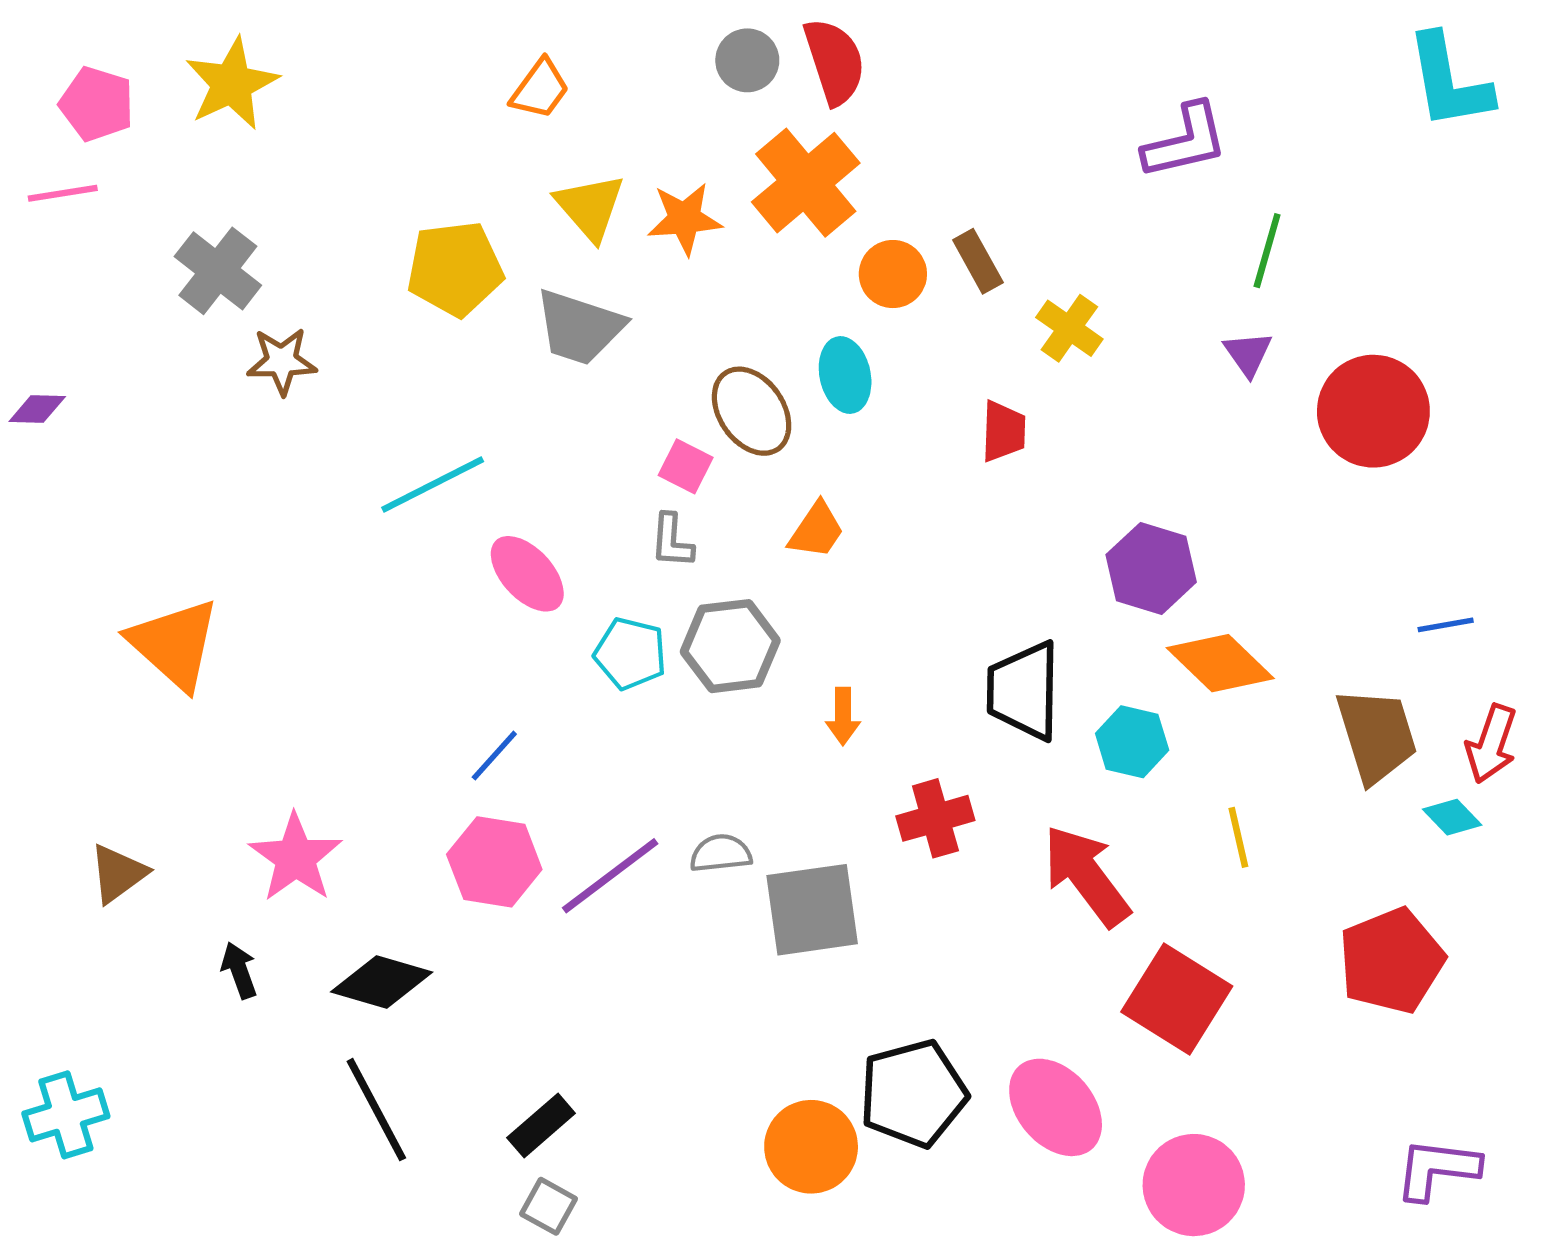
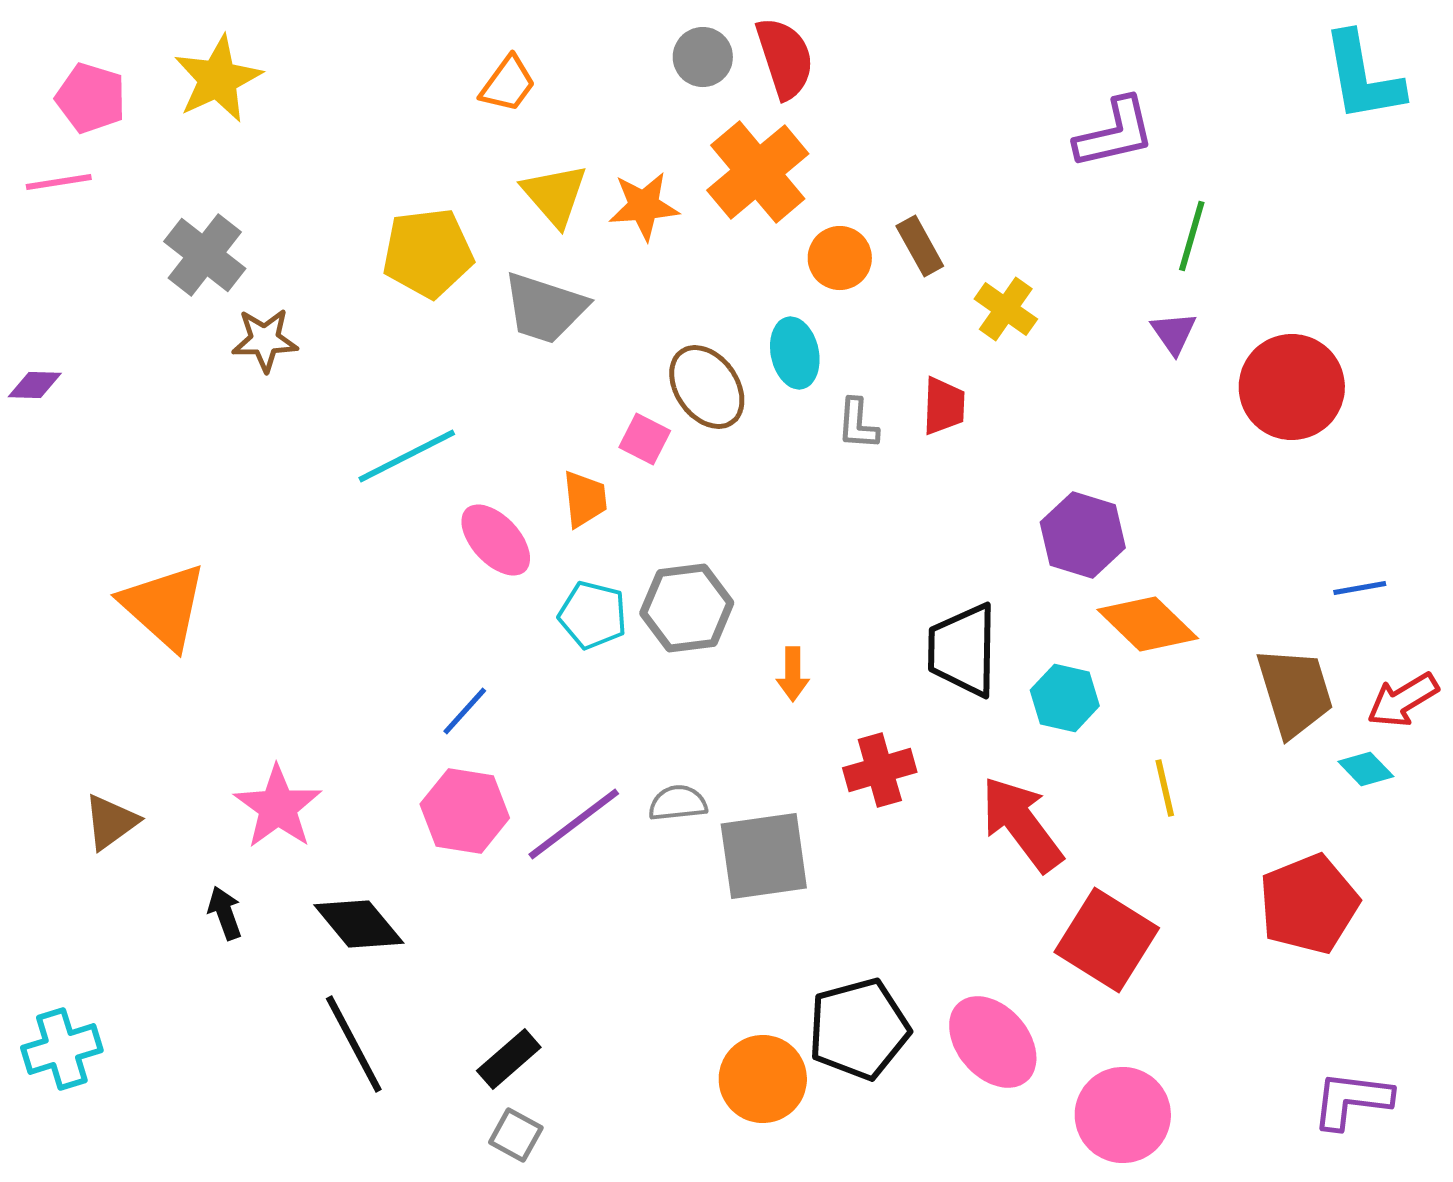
orange trapezoid: (816, 530) -> (585, 499), moved, turned -40
gray L-shape: (672, 541) -> (858, 424), moved
red arrow: (1491, 744) -> (1403, 700), turned 40
black diamond: (382, 982) -> (359, 924), turned 34

